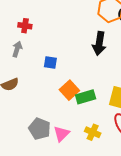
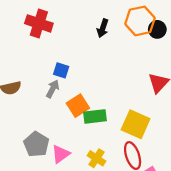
red cross: (25, 26) -> (39, 23), size x1.6
black arrow: (99, 43) -> (103, 28), moved, size x0.7
gray arrow: (17, 49) -> (53, 89), moved

